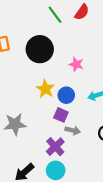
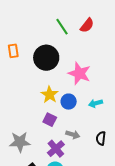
pink star: (76, 64) -> (79, 73), size x1.6
purple square: (61, 115) -> (50, 120), moved
gray star: (15, 124) -> (20, 142), moved

